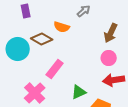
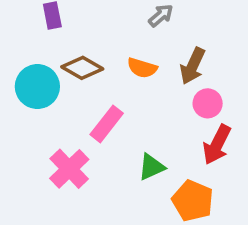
orange semicircle: (62, 27) -> (142, 68), moved
brown arrow: (111, 33) -> (193, 66), moved
red arrow: (114, 80) -> (217, 145), turned -55

